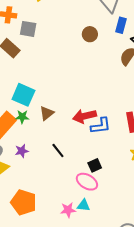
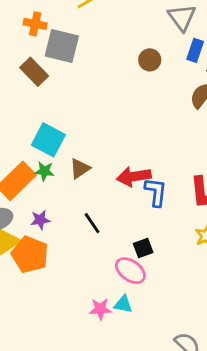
gray square: (28, 29) -> (62, 46), size x1.4
blue L-shape: (101, 126) -> (156, 192), turned -80
orange pentagon: (24, 202) -> (30, 254), moved

